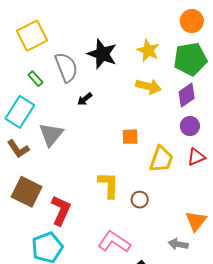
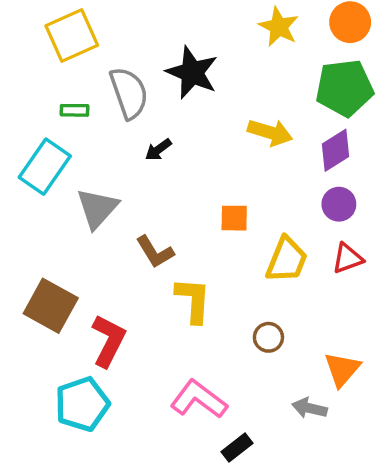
yellow star: (148, 50) -> (279, 27), moved
green rectangle: (35, 79) -> (75, 110), turned -49
brown L-shape: (18, 149) -> (155, 252), moved
brown circle: (140, 200) -> (268, 337), moved

